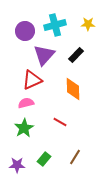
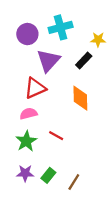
yellow star: (88, 24) -> (98, 40), moved
red line: (60, 122) -> (56, 136), moved
brown line: (75, 157) -> (74, 182), moved
purple star: (17, 165) -> (25, 173), moved

